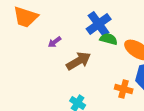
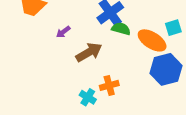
orange cross: (124, 89) -> (109, 85), moved, turned -30

